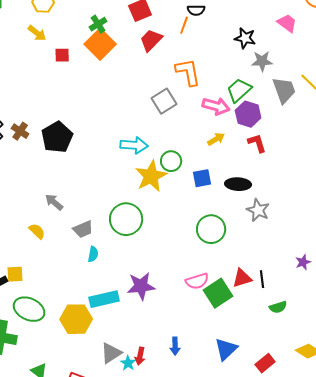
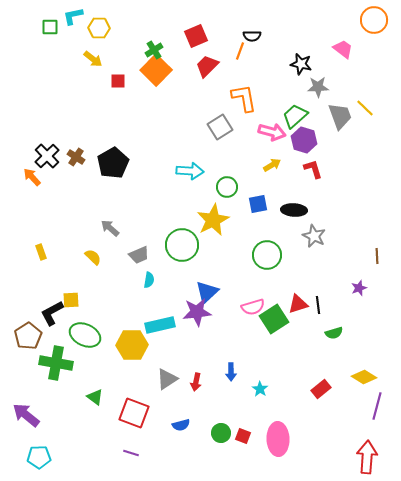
yellow star: (151, 176) -> (213, 220), moved
blue triangle: (226, 349) -> (207, 292), moved
cyan star: (128, 363) -> (260, 389), moved

